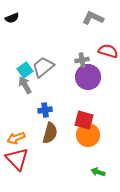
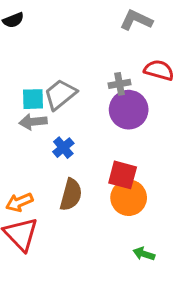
cyan square: (25, 70) -> (33, 99), turned 35
gray arrow: (25, 85) -> (33, 122), turned -66
blue cross: (45, 110) -> (63, 148), moved, turned -32

